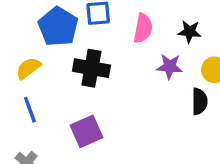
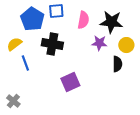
black star: (190, 32) -> (111, 22), size x1.6
blue line: (30, 110) -> (25, 63), moved
purple square: (86, 131) -> (70, 82), moved

